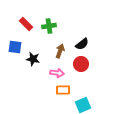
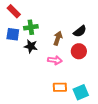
red rectangle: (26, 24) -> (14, 11), moved
green cross: (49, 26) -> (31, 27), moved
orange rectangle: (63, 90) -> (60, 87), moved

